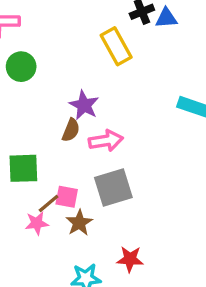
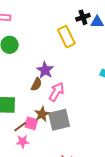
pink arrow: (106, 141) -> (57, 92), turned -54
pink star: (37, 223) -> (23, 142), moved
brown star: (79, 223) -> (42, 114), moved

